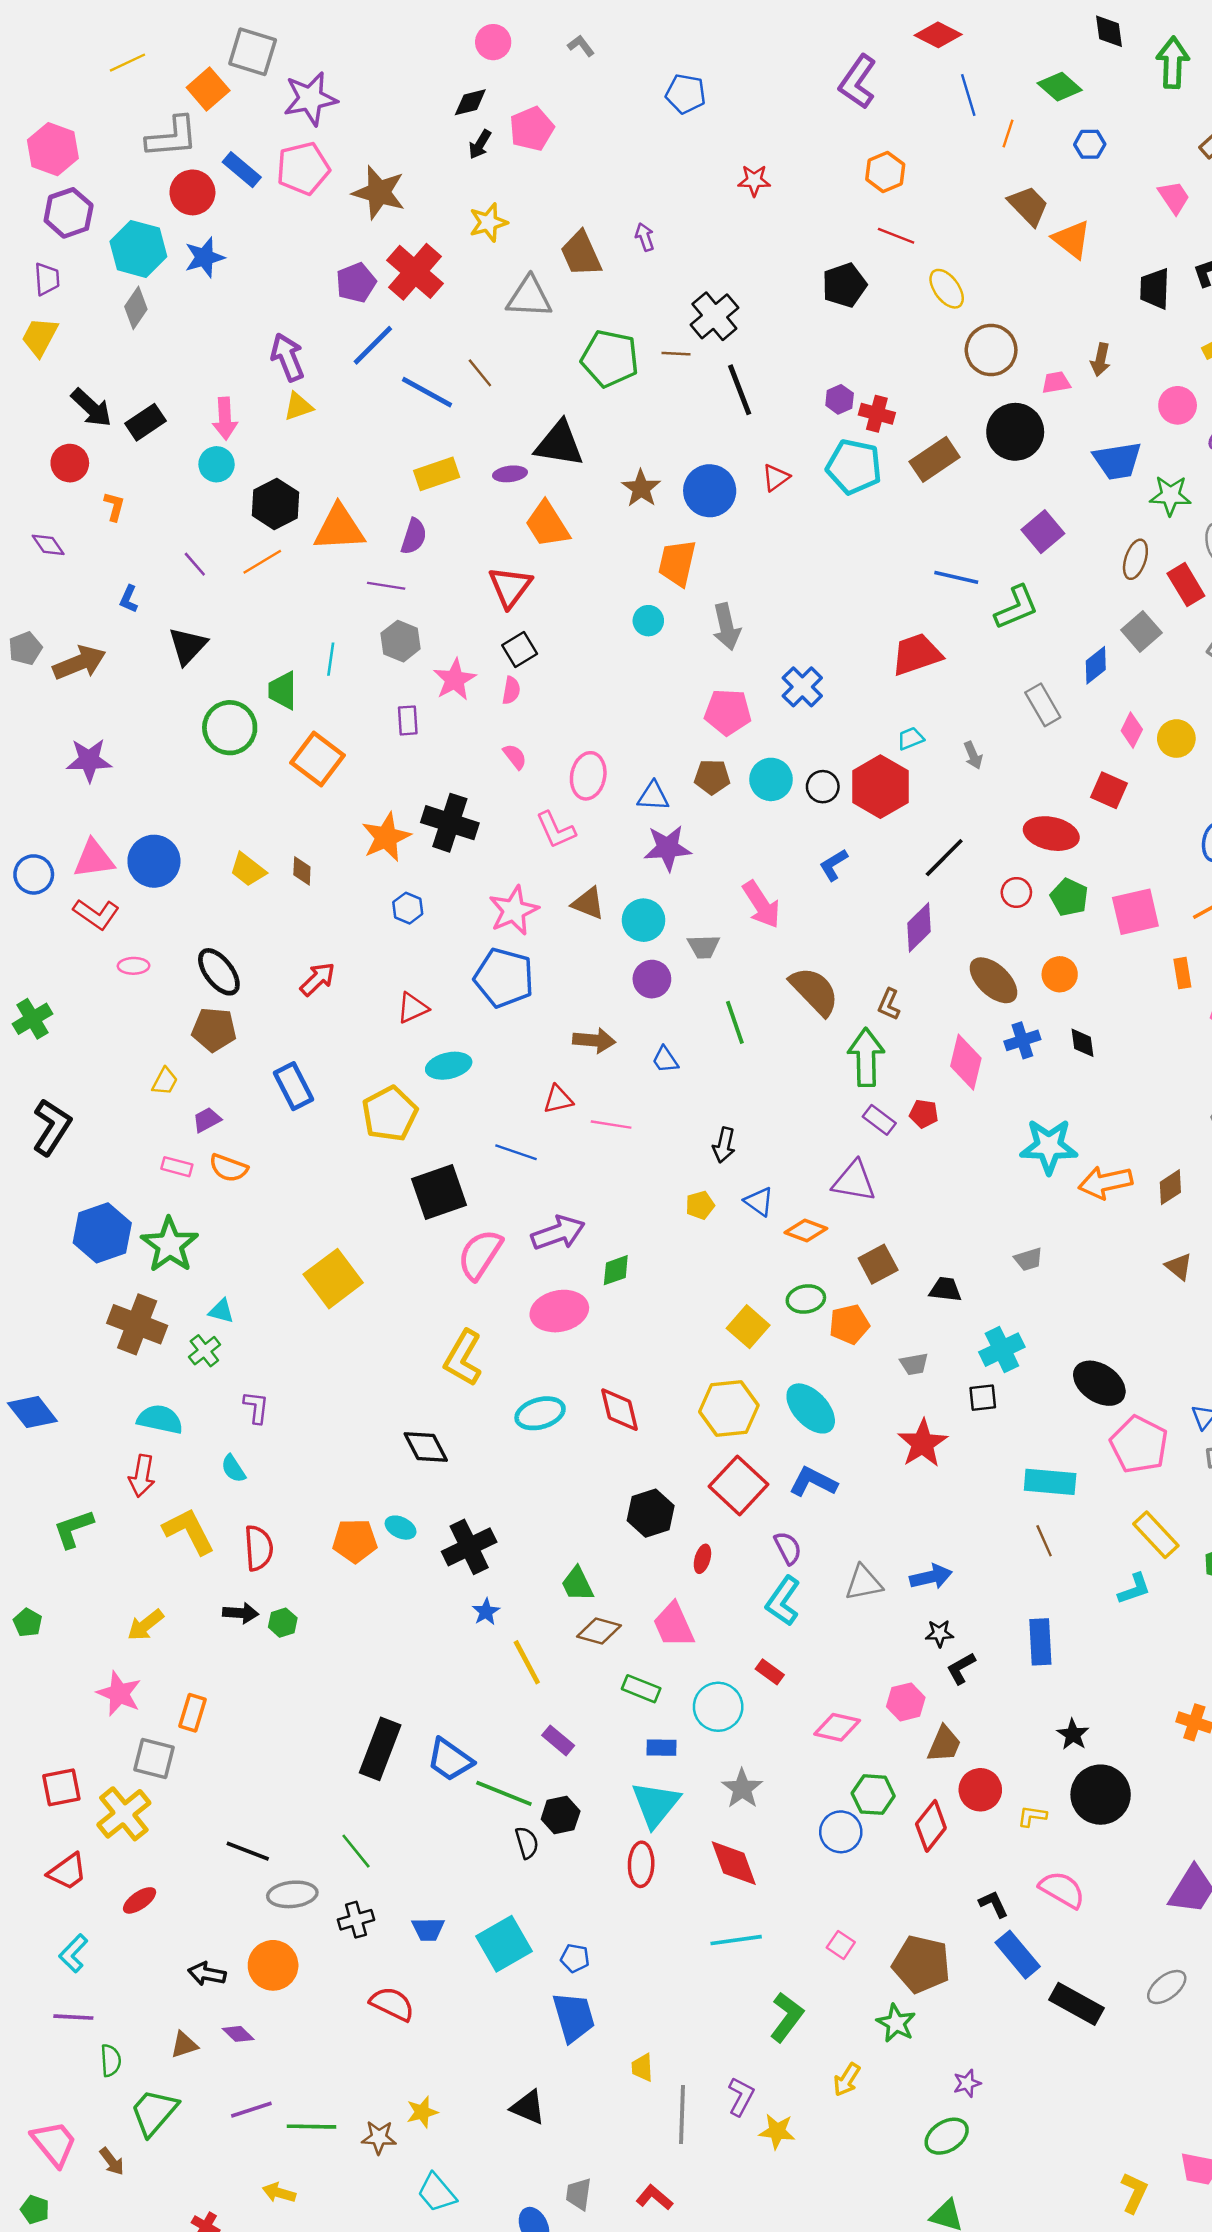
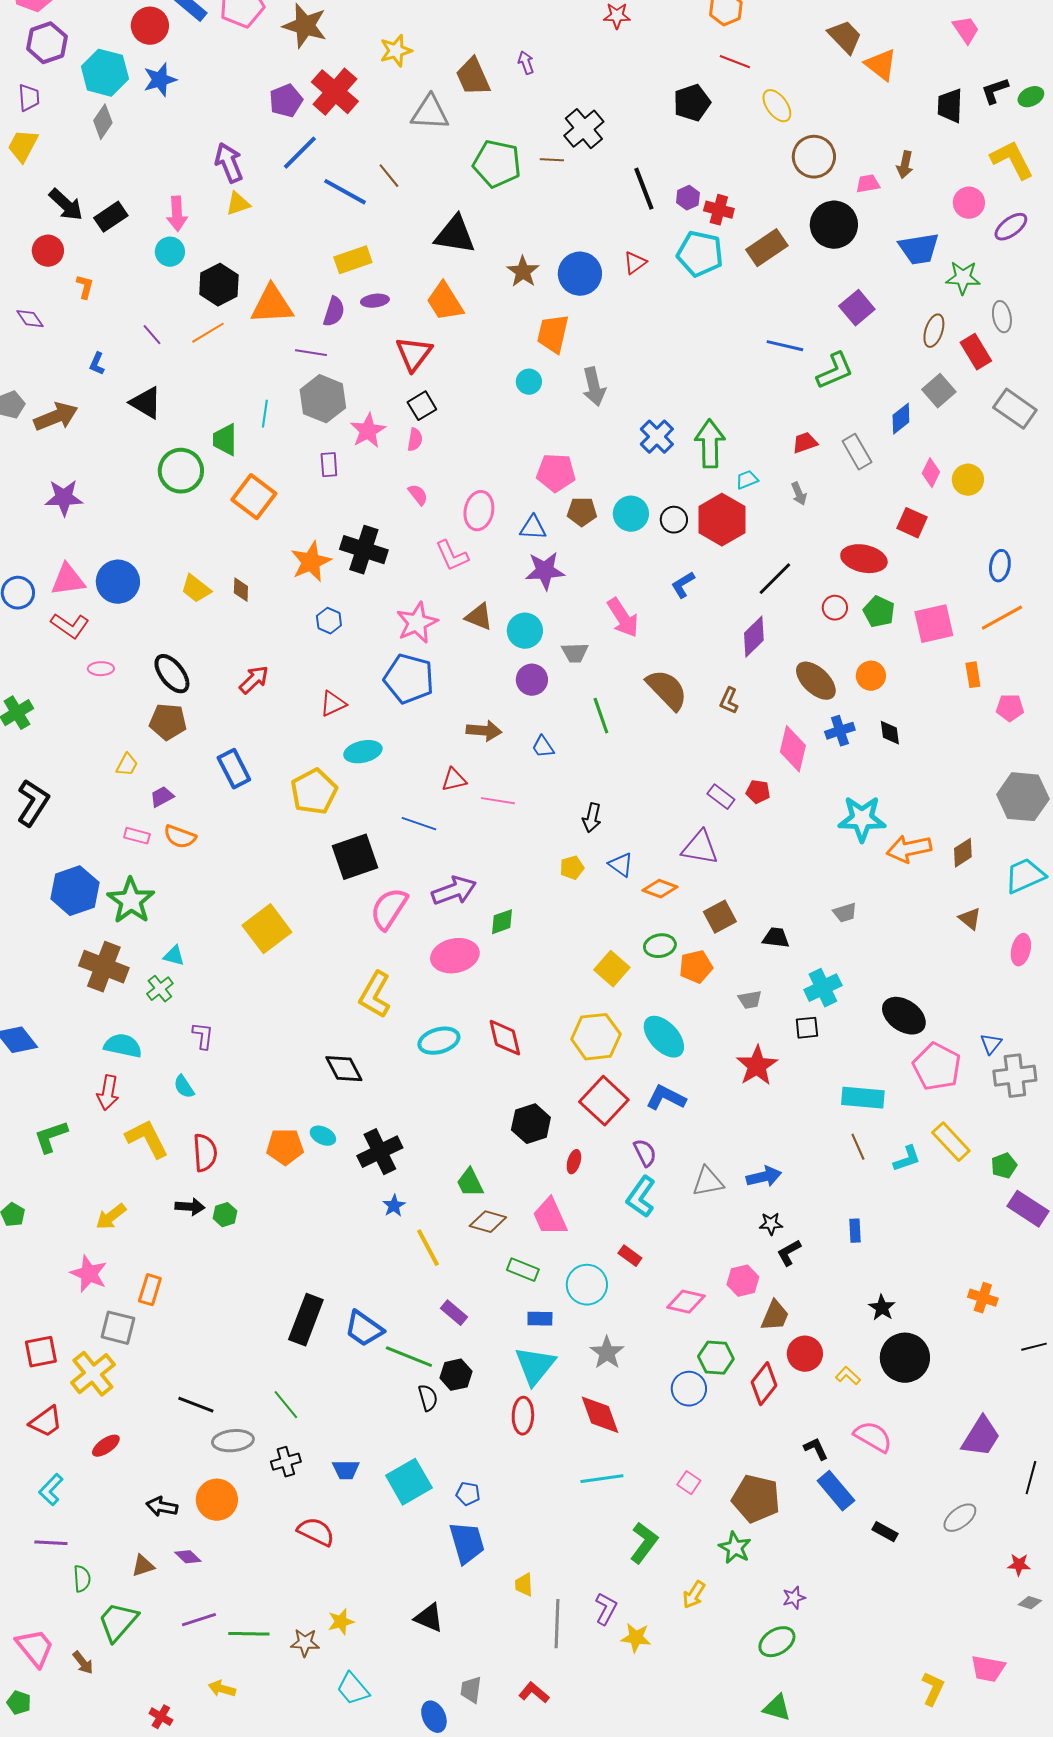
black line: (740, 390) -> (644, 189), moved
purple ellipse: (510, 474) -> (375, 301), moved
gray hexagon: (401, 641) -> (323, 399), size x1.4
black triangle: (188, 646) -> (146, 403), turned -42
red trapezoid: (917, 654) -> (805, 443), moved, size x0.6
pink pentagon: (728, 712) -> (556, 473), moved
green arrow: (866, 1057) -> (710, 444), moved
cyan L-shape: (1134, 1589) -> (907, 1159), moved
blue rectangle: (1040, 1642) -> (855, 1231), size x0.6
yellow L-shape: (1032, 1816) -> (848, 1376), turned 35
black rectangle: (1077, 2004) -> (885, 1532), size x0.6

